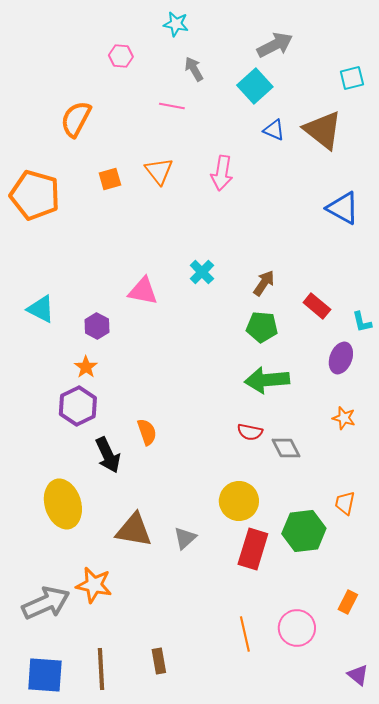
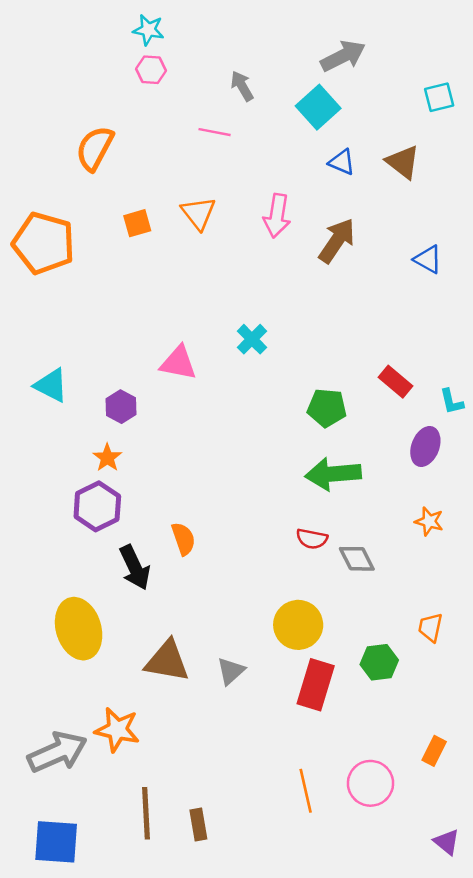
cyan star: (176, 24) -> (148, 30), moved
brown triangle: (323, 130) -> (403, 162), size x0.7
blue triangle: (343, 208) -> (428, 259), size x0.7
brown arrow: (264, 283) -> (337, 241), moved, size x1.4
green hexagon: (304, 531) -> (379, 662), size x0.7
brown line: (101, 669) -> (146, 813), moved

